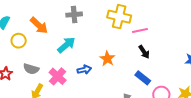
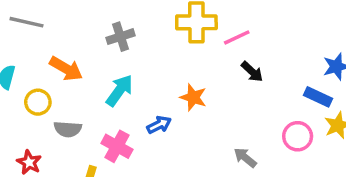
gray semicircle: (31, 69) -> (68, 129), moved
blue rectangle: (143, 78) -> (318, 97), moved

